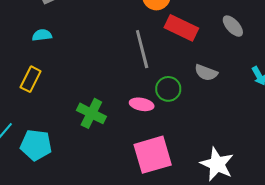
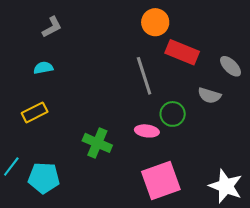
gray ellipse: (233, 26) -> (231, 66), moved
yellow rectangle: (31, 79) -> (35, 112), turned 40

